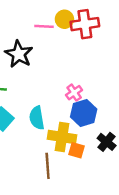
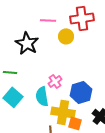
yellow circle: (64, 19) -> (66, 36), moved
pink cross: (74, 93) -> (55, 81), moved

